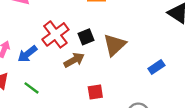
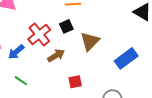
black square: (86, 37) -> (66, 26), moved
blue rectangle: (156, 67) -> (126, 58), size x1.6

